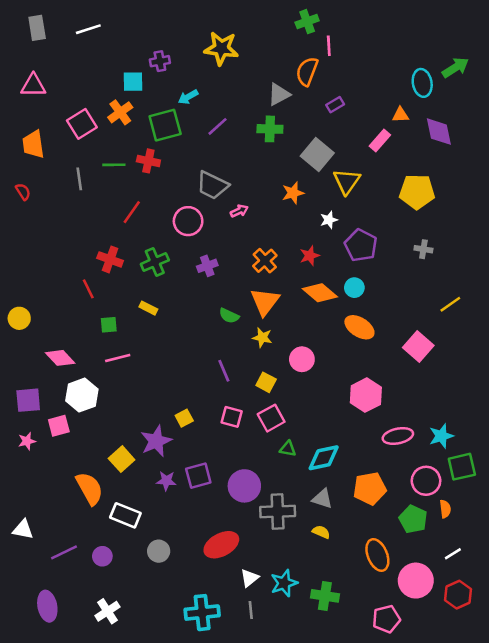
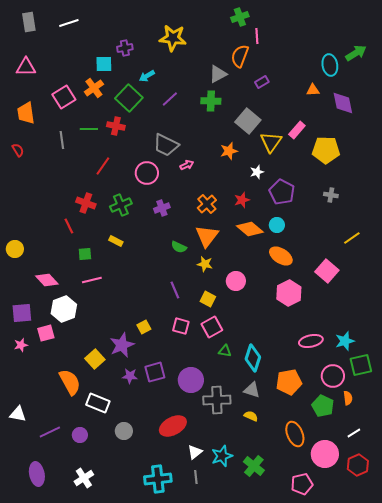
green square: (165, 125) -> (129, 98), turned -32
pink rectangle: (380, 140) -> (297, 130), moved
pink hexagon: (366, 395) -> (289, 293), moved
cyan diamond: (324, 458) -> (253, 358), turned -60
green cross: (325, 596) -> (254, 466), turned 30

